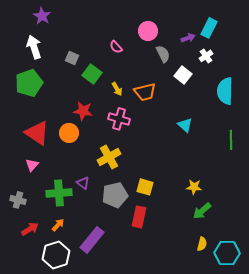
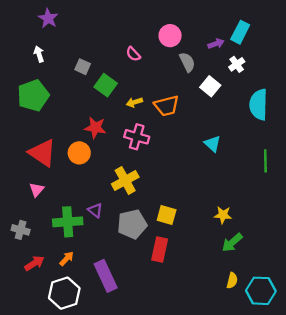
white arrow: (34, 47) -> (39, 54), size x0.6
yellow arrow: (117, 89) -> (134, 102), turned 104
purple rectangle: (92, 240) -> (106, 276), turned -64

